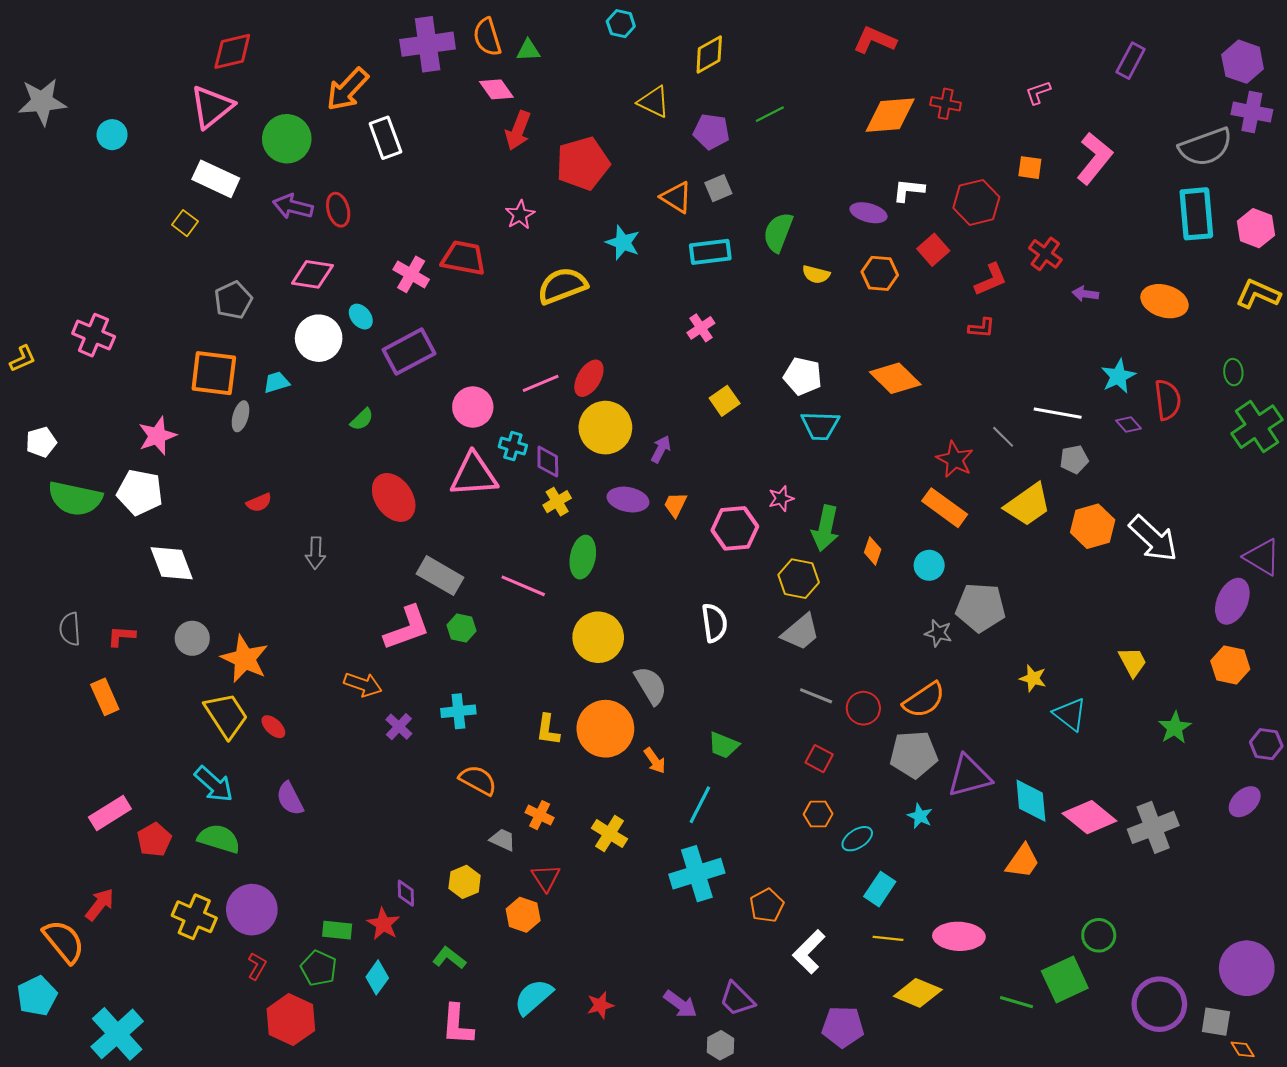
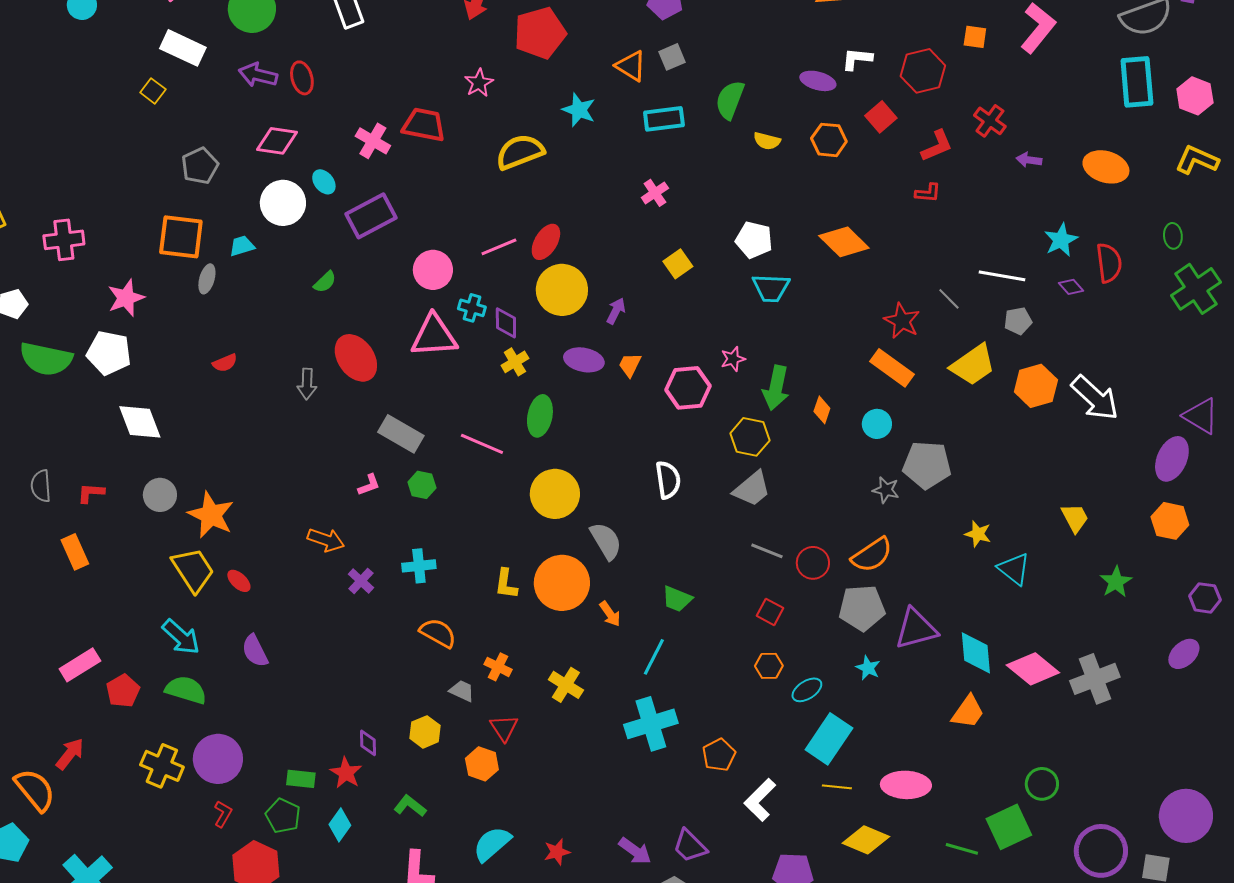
pink cross: (94, 335) -> (64, 240), moved, turned -30
gray arrow: (316, 553) -> (307, 384), moved
pink L-shape: (407, 628) -> (369, 485), size x0.5
cyan rectangle: (880, 889) -> (829, 739), size x1.5

